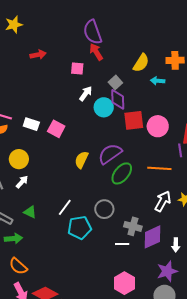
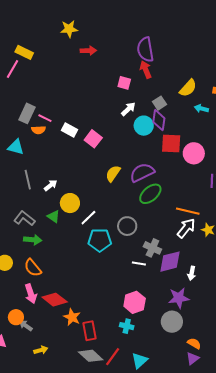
red arrow: (38, 55) -> (88, 51), moved
yellow circle: (19, 159) -> (70, 203), moved
orange line: (159, 168) -> (188, 211), moved

